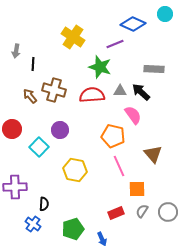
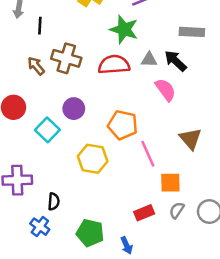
orange pentagon: (113, 136) -> (123, 125), moved
green pentagon: (73, 229) -> (90, 233), turned 30

